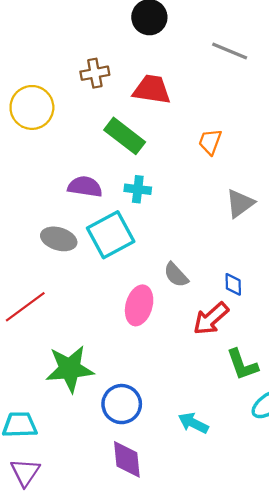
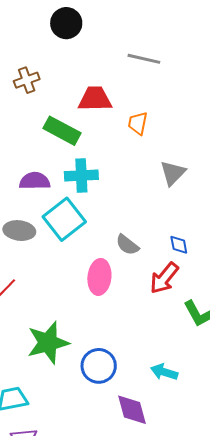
gray line: (230, 51) -> (144, 59), moved
red trapezoid: (152, 89) -> (95, 99), moved
cyan cross: (138, 189) -> (81, 175), size x1.4
purple diamond: (127, 459) -> (132, 410), moved

